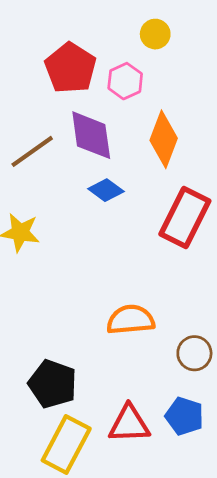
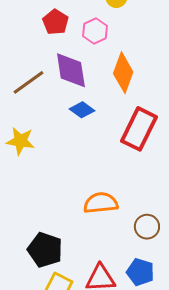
red pentagon: (70, 68) -> (56, 22), size x0.7

